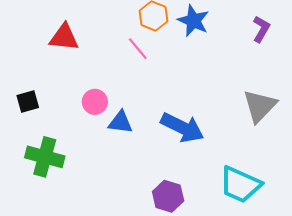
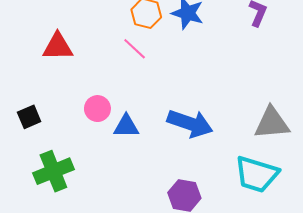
gray triangle: (260, 106) -> (272, 123), moved, turned 48
green cross: (45, 157) -> (53, 171), turned -30

